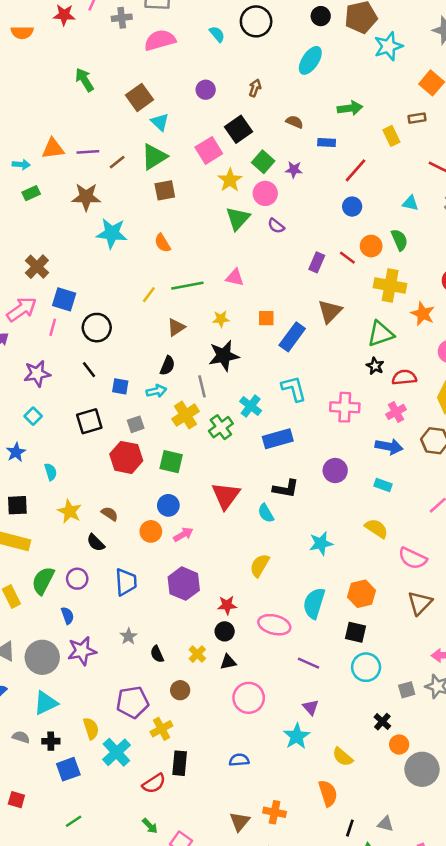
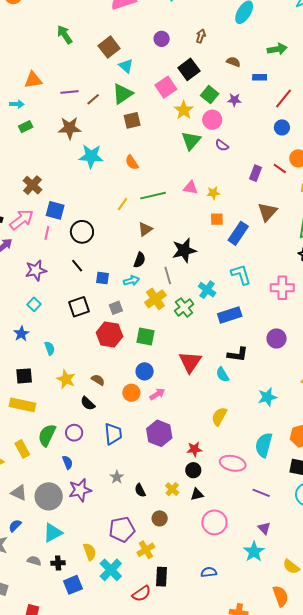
orange triangle: (53, 149) -> (33, 80), moved
yellow star: (221, 319) -> (213, 193), moved

